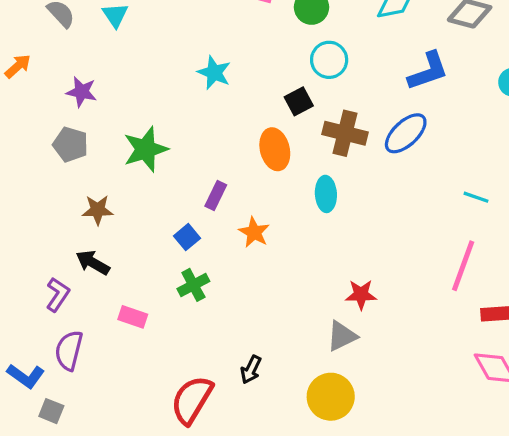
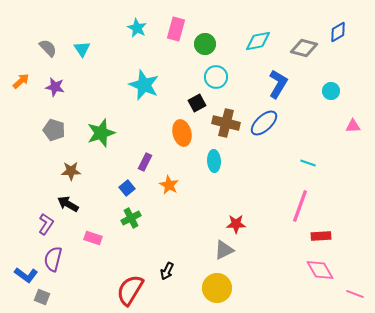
blue L-shape: (428, 71) -> (278, 84), turned -40
cyan star: (214, 73) -> (144, 85), size x1.4
purple star: (82, 92) -> (55, 87), moved

